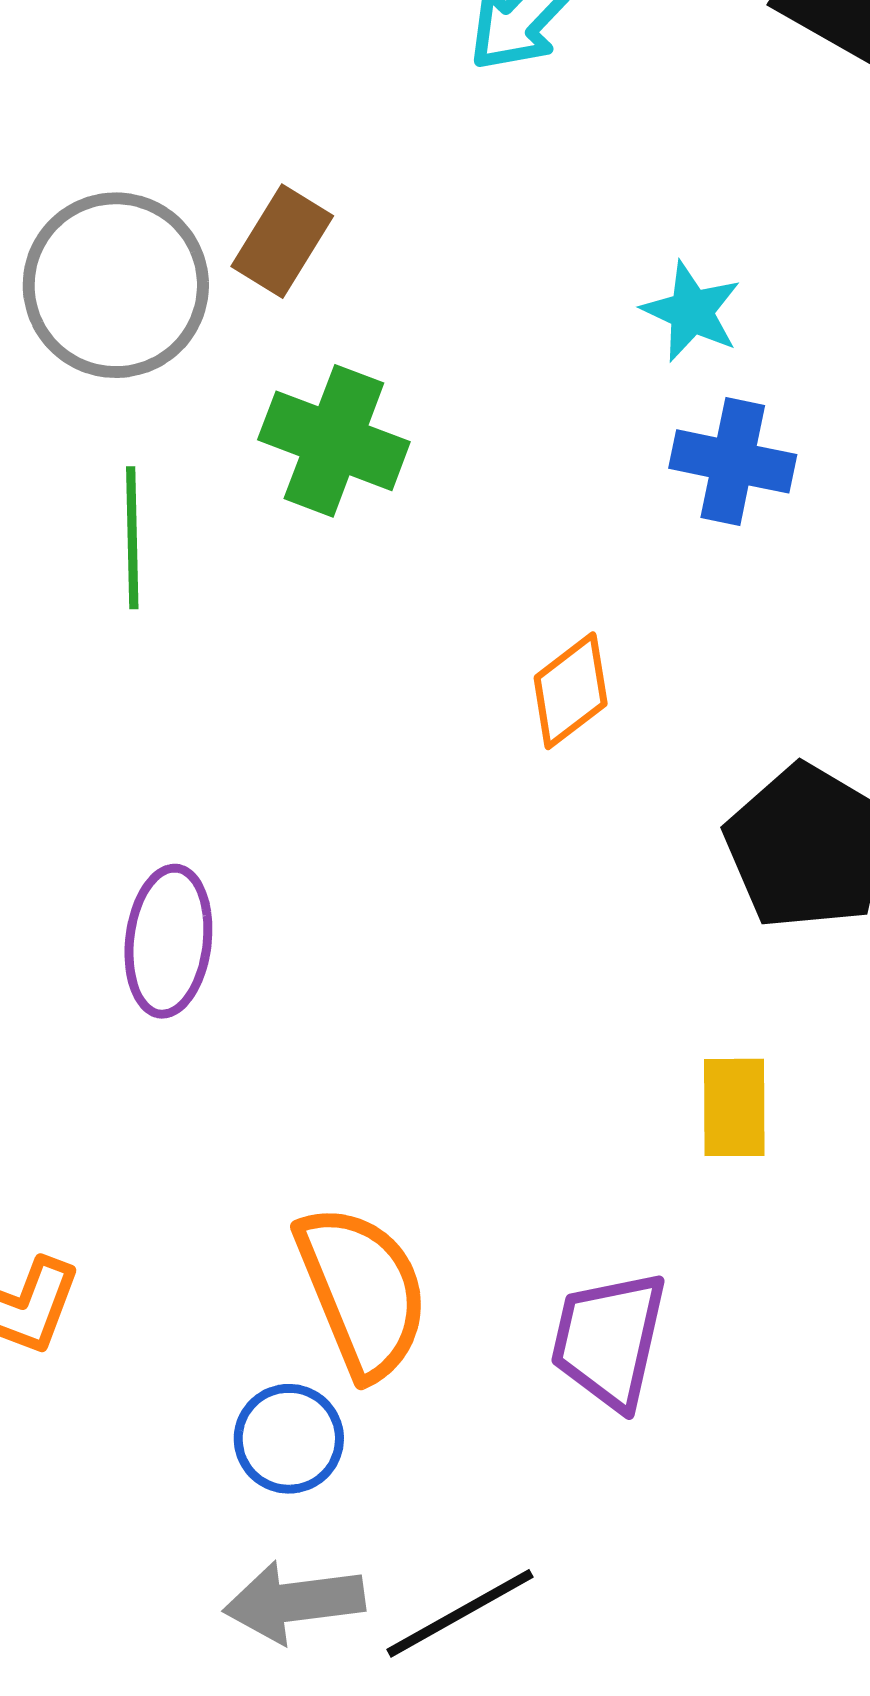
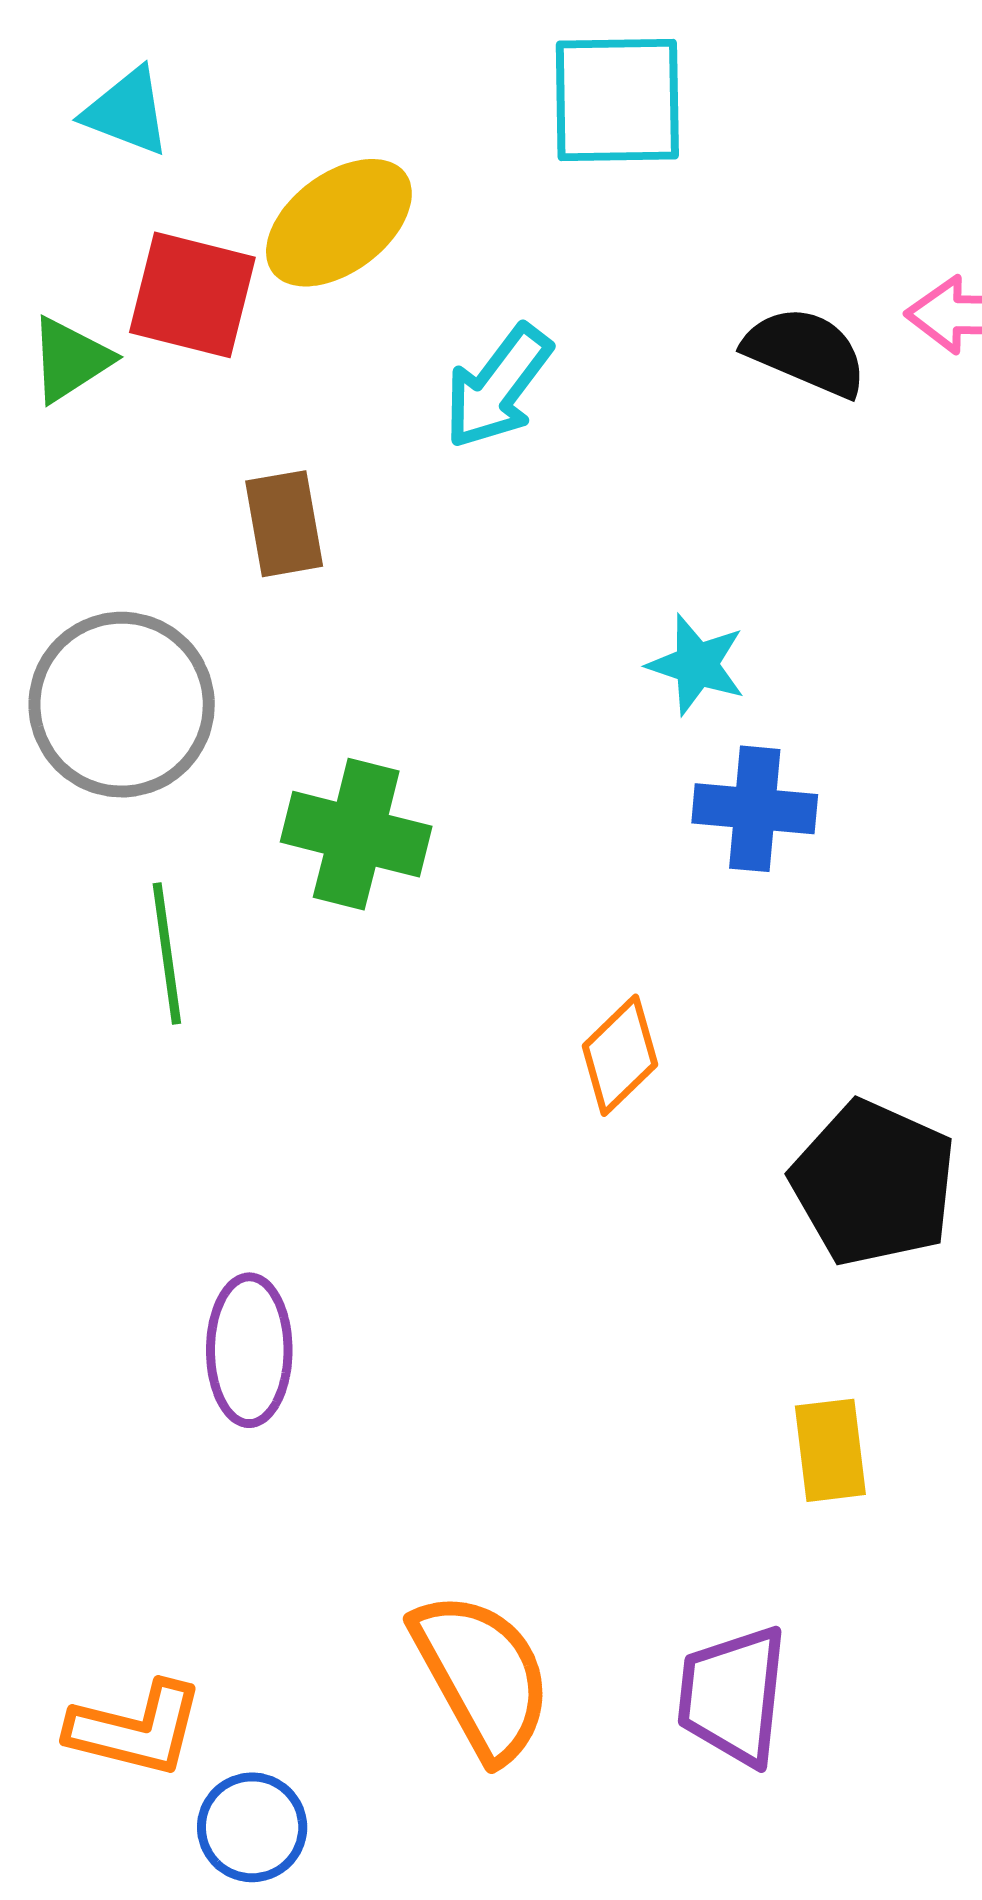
brown rectangle: (282, 241) -> (284, 524), moved, turned -35
blue circle: (289, 1439) -> (252, 1827), moved

